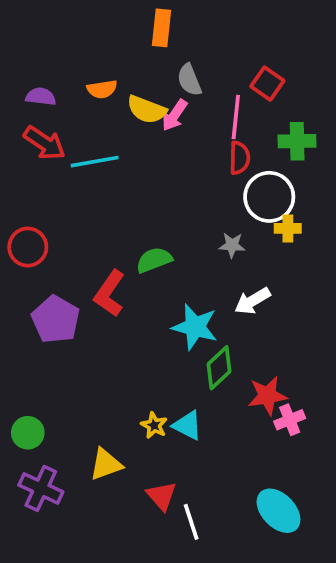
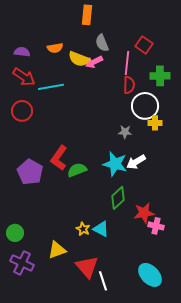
pink arrow: (175, 115) -> (94, 62), turned 30
red circle: (28, 247) -> (22, 111), moved
green semicircle: (154, 260) -> (77, 170), moved
cyan star: (195, 327) -> (115, 164), moved
pink cross: (290, 420) -> (156, 226), turned 35
red triangle: (161, 496) -> (87, 267), size x1.4

